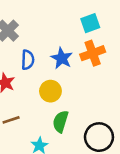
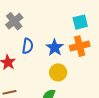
yellow circle: (50, 91) -> (58, 72), moved

